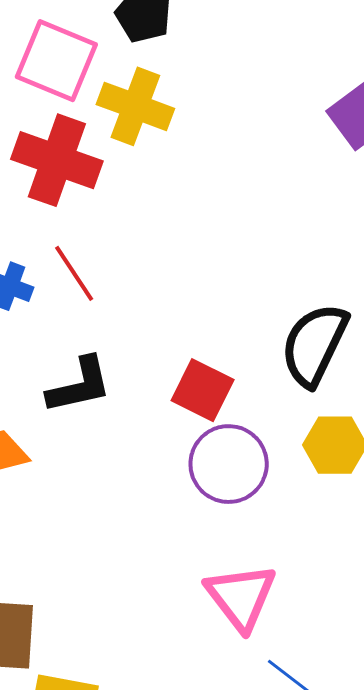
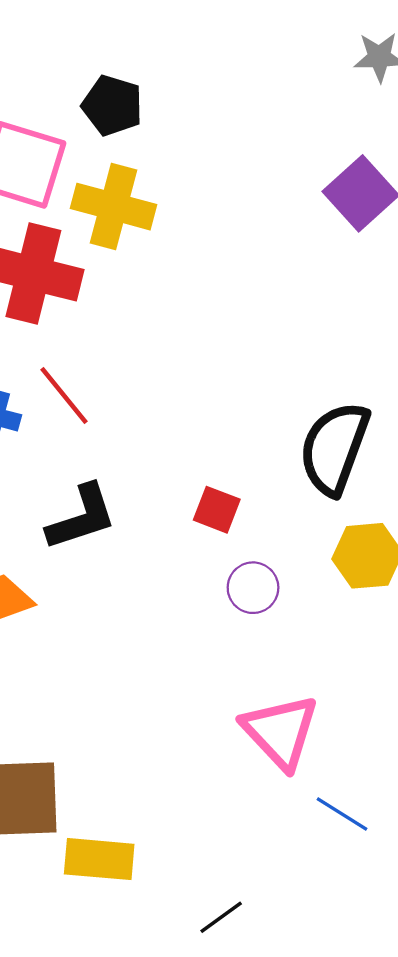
red square: (203, 390) -> (217, 510), size x0.7
purple circle: (229, 464) -> (253, 588), size x0.6

